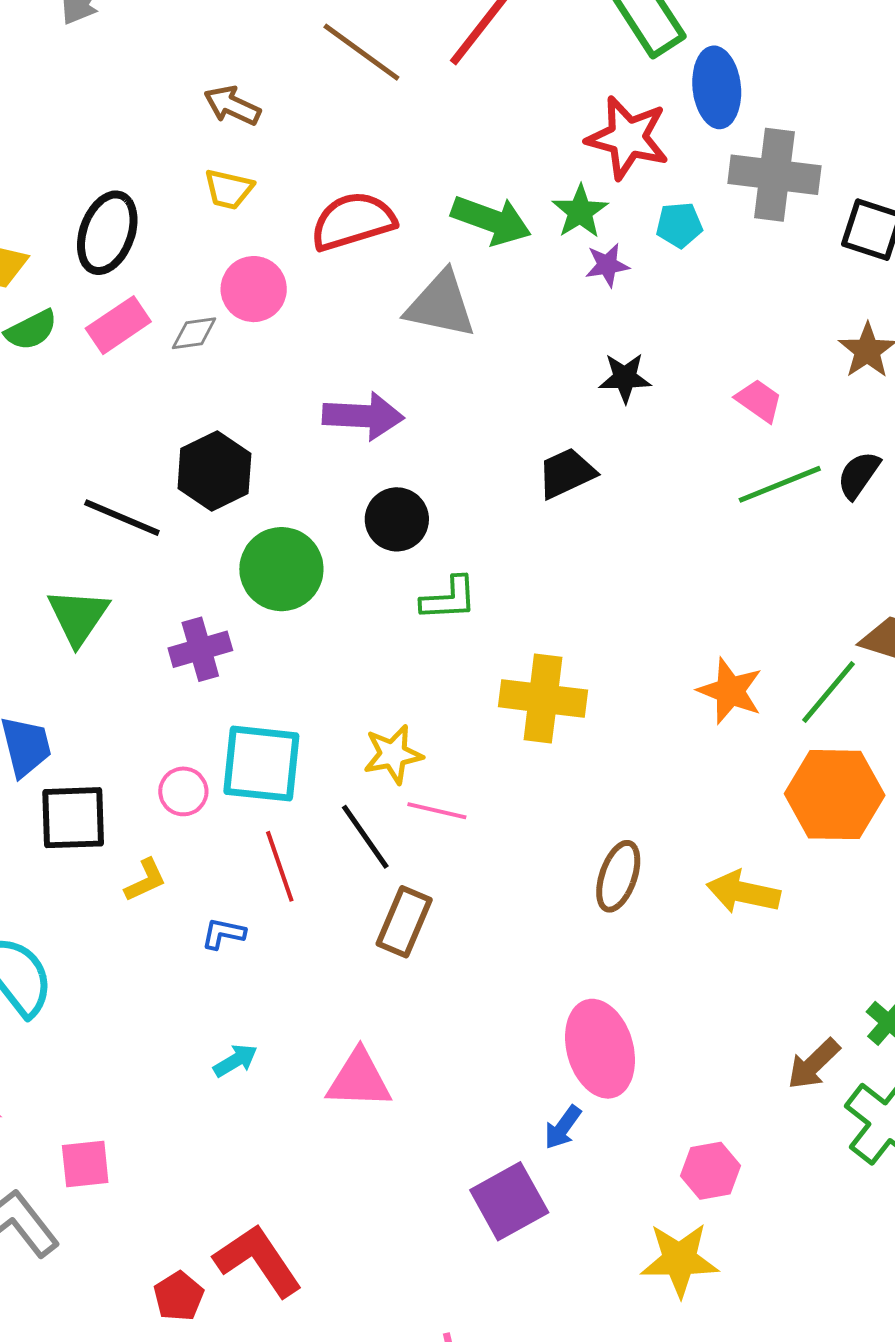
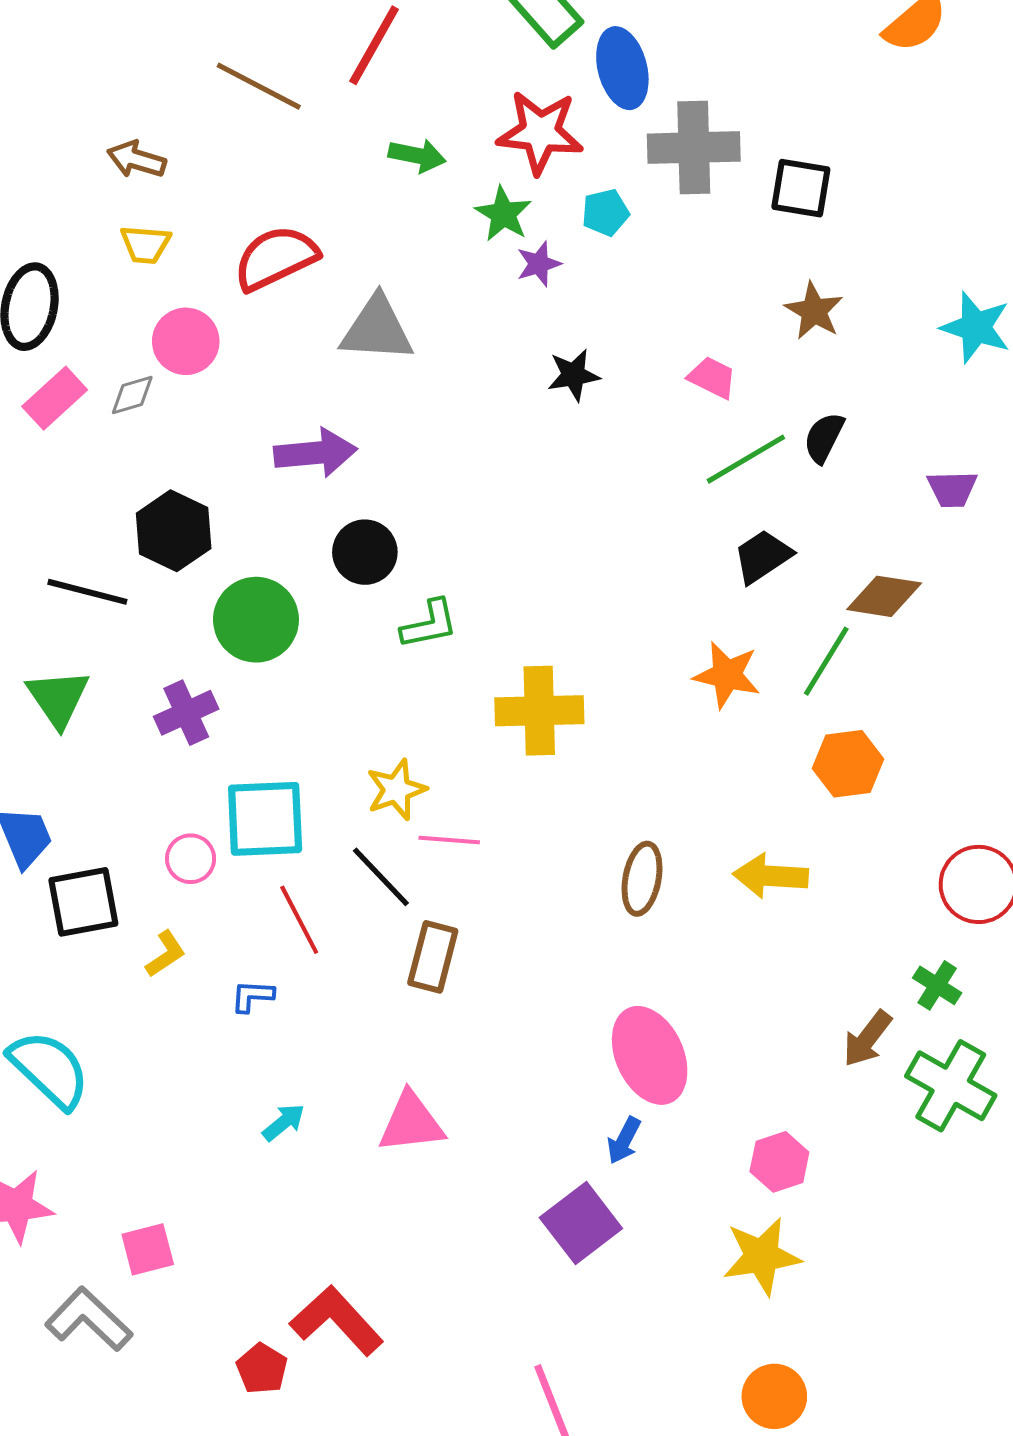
green arrow: (491, 220) -> (417, 156), moved, size x0.7
black trapezoid: (566, 473) -> (763, 556), moved
orange hexagon: (835, 795) -> (848, 764), size x0.7

